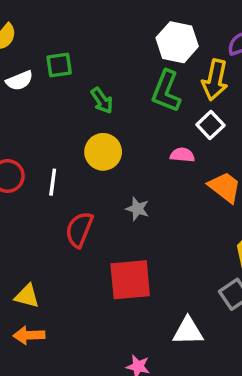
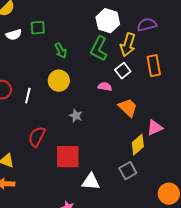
red semicircle: (79, 229) -> (37, 137), moved
white triangle: (188, 331) -> (91, 182), moved

